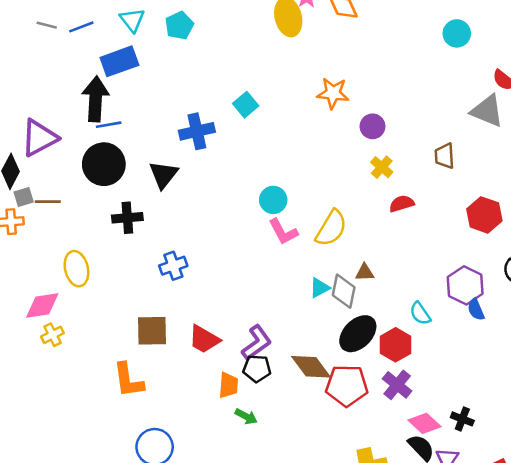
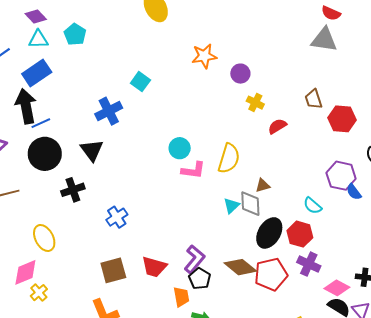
cyan triangle: (132, 20) -> (38, 39), turned -40
brown trapezoid: (445, 156) -> (313, 99), moved
pink L-shape: (283, 232) -> (193, 170), turned -40
black pentagon: (257, 368) -> (200, 279), turned -30

